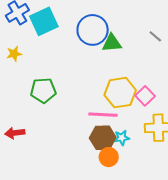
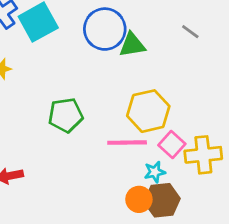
green pentagon: (43, 90) -> (66, 115), moved
pink square: (145, 96) -> (172, 145), moved
brown hexagon: (103, 138) -> (162, 200), moved

